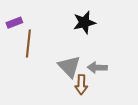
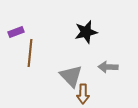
gray arrow: (97, 68) -> (108, 67), moved

